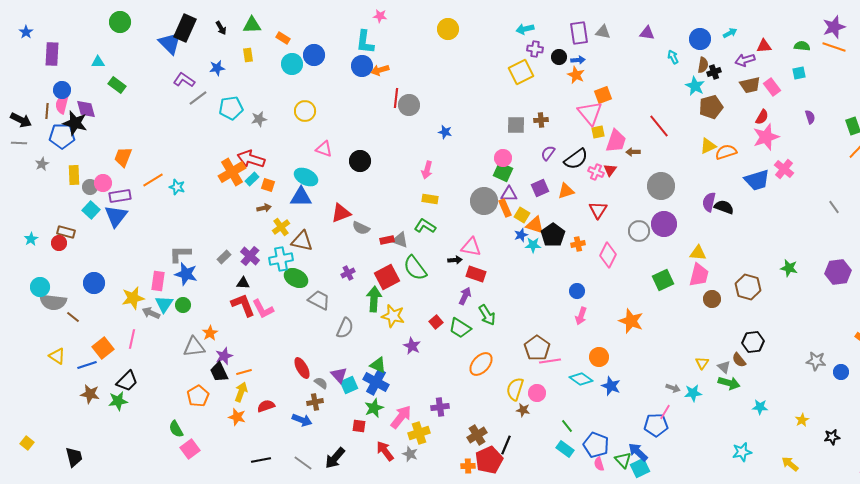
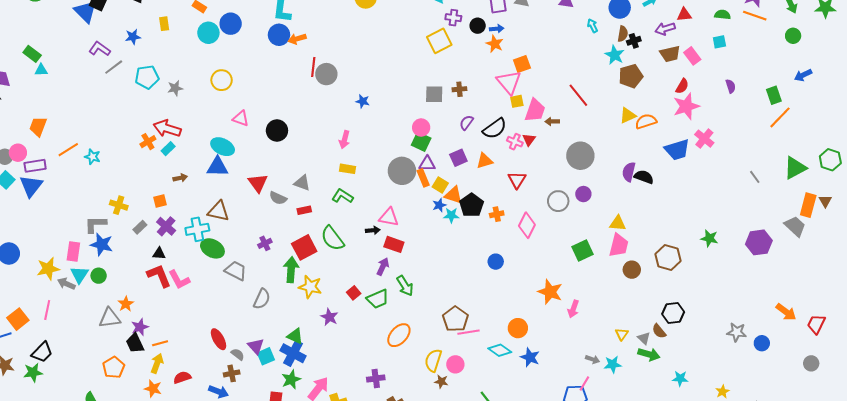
cyan triangle: (98, 62) -> (41, 70), moved
orange cross: (232, 172) -> (148, 142), size x0.6
orange square: (268, 185) -> (160, 201), moved, turned -32
red triangle: (341, 213) -> (258, 183), turned -45
purple circle: (664, 224) -> (583, 194), size x0.6
yellow cross: (281, 227) -> (119, 205), moved, turned -36
gray triangle: (400, 240) -> (302, 183), moved
pink arrow: (581, 316) -> (573, 309), moved
green trapezoid: (460, 328) -> (378, 299), turned -55
purple cross: (440, 407) -> (376, 378), moved

